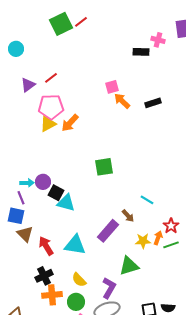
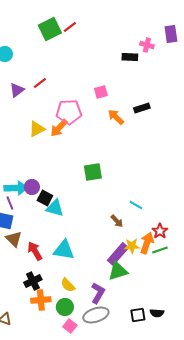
orange arrow: (122, 101) -> (116, 117), moved
pink pentagon: (51, 107) -> (69, 112), moved
cyan arrow: (27, 183) -> (16, 188), size x1.6
purple rectangle: (108, 231) -> (118, 254), moved
orange arrow: (158, 238) -> (147, 243), size x1.5

